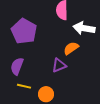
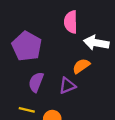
purple semicircle: (17, 66) -> (36, 82), moved

